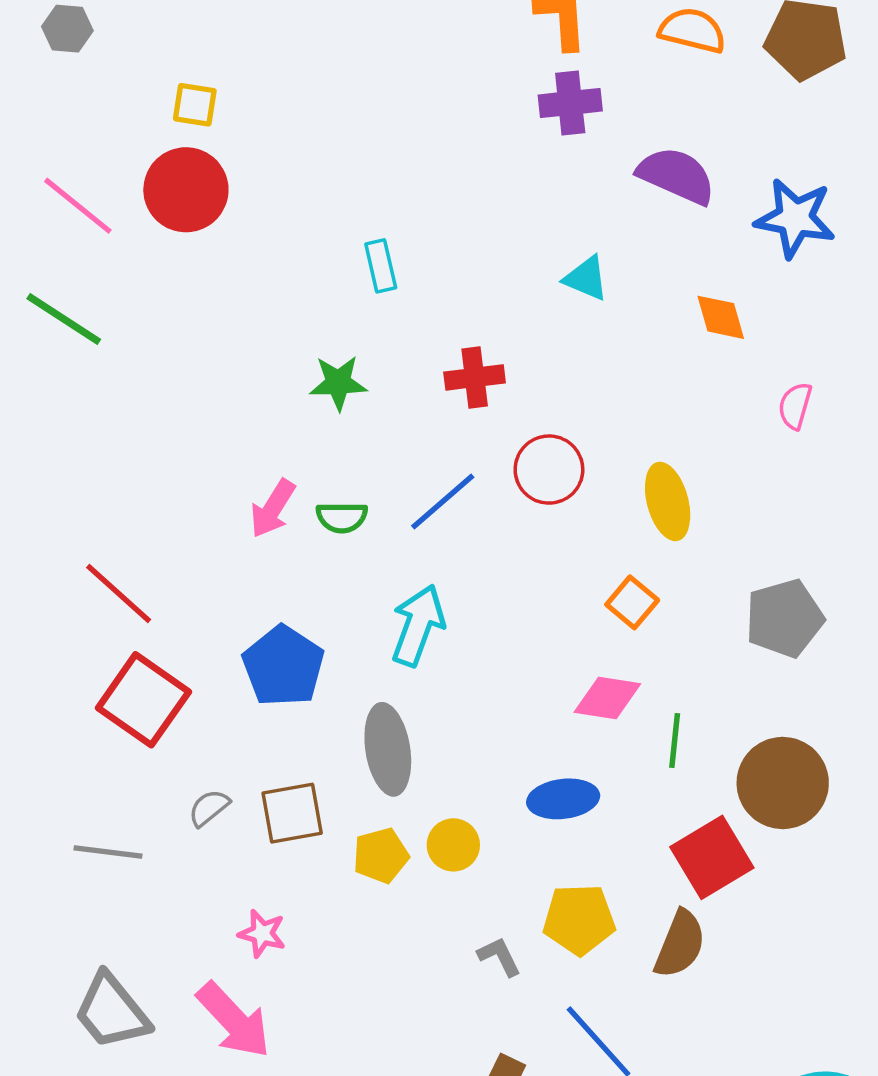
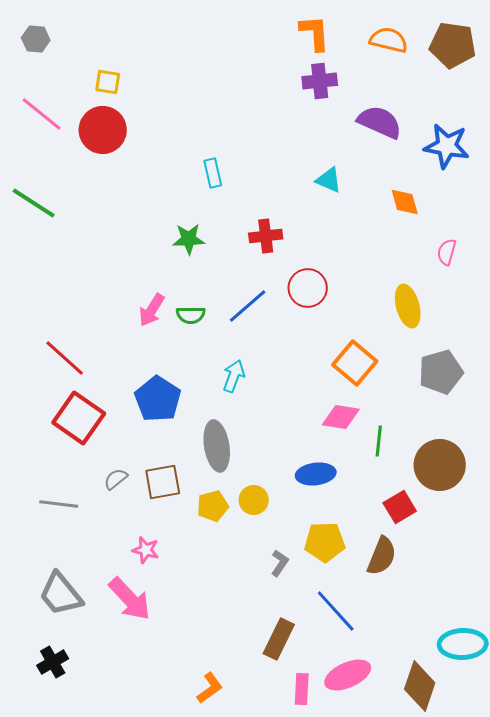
pink line: (78, 206) -> (42, 114), moved
yellow ellipse: (668, 501) -> (408, 306), moved
orange square: (632, 602) -> (355, 363), size x1.5
cyan arrow: (418, 625) -> (234, 376), size x0.7
red square: (712, 857) -> (400, 507), size x0.7
gray L-shape: (499, 957) -> (280, 563), turned 60

